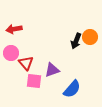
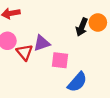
purple triangle: (52, 70) -> (42, 43), moved
pink square: (34, 81) -> (60, 60), moved

